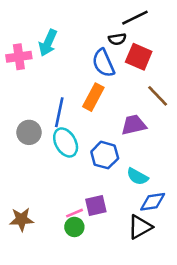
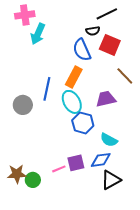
pink cross: (19, 57) -> (25, 15), moved
cyan ellipse: (66, 142) -> (72, 102), moved
blue diamond: (153, 202) -> (101, 160), moved
green circle: (74, 227) -> (33, 180), moved

